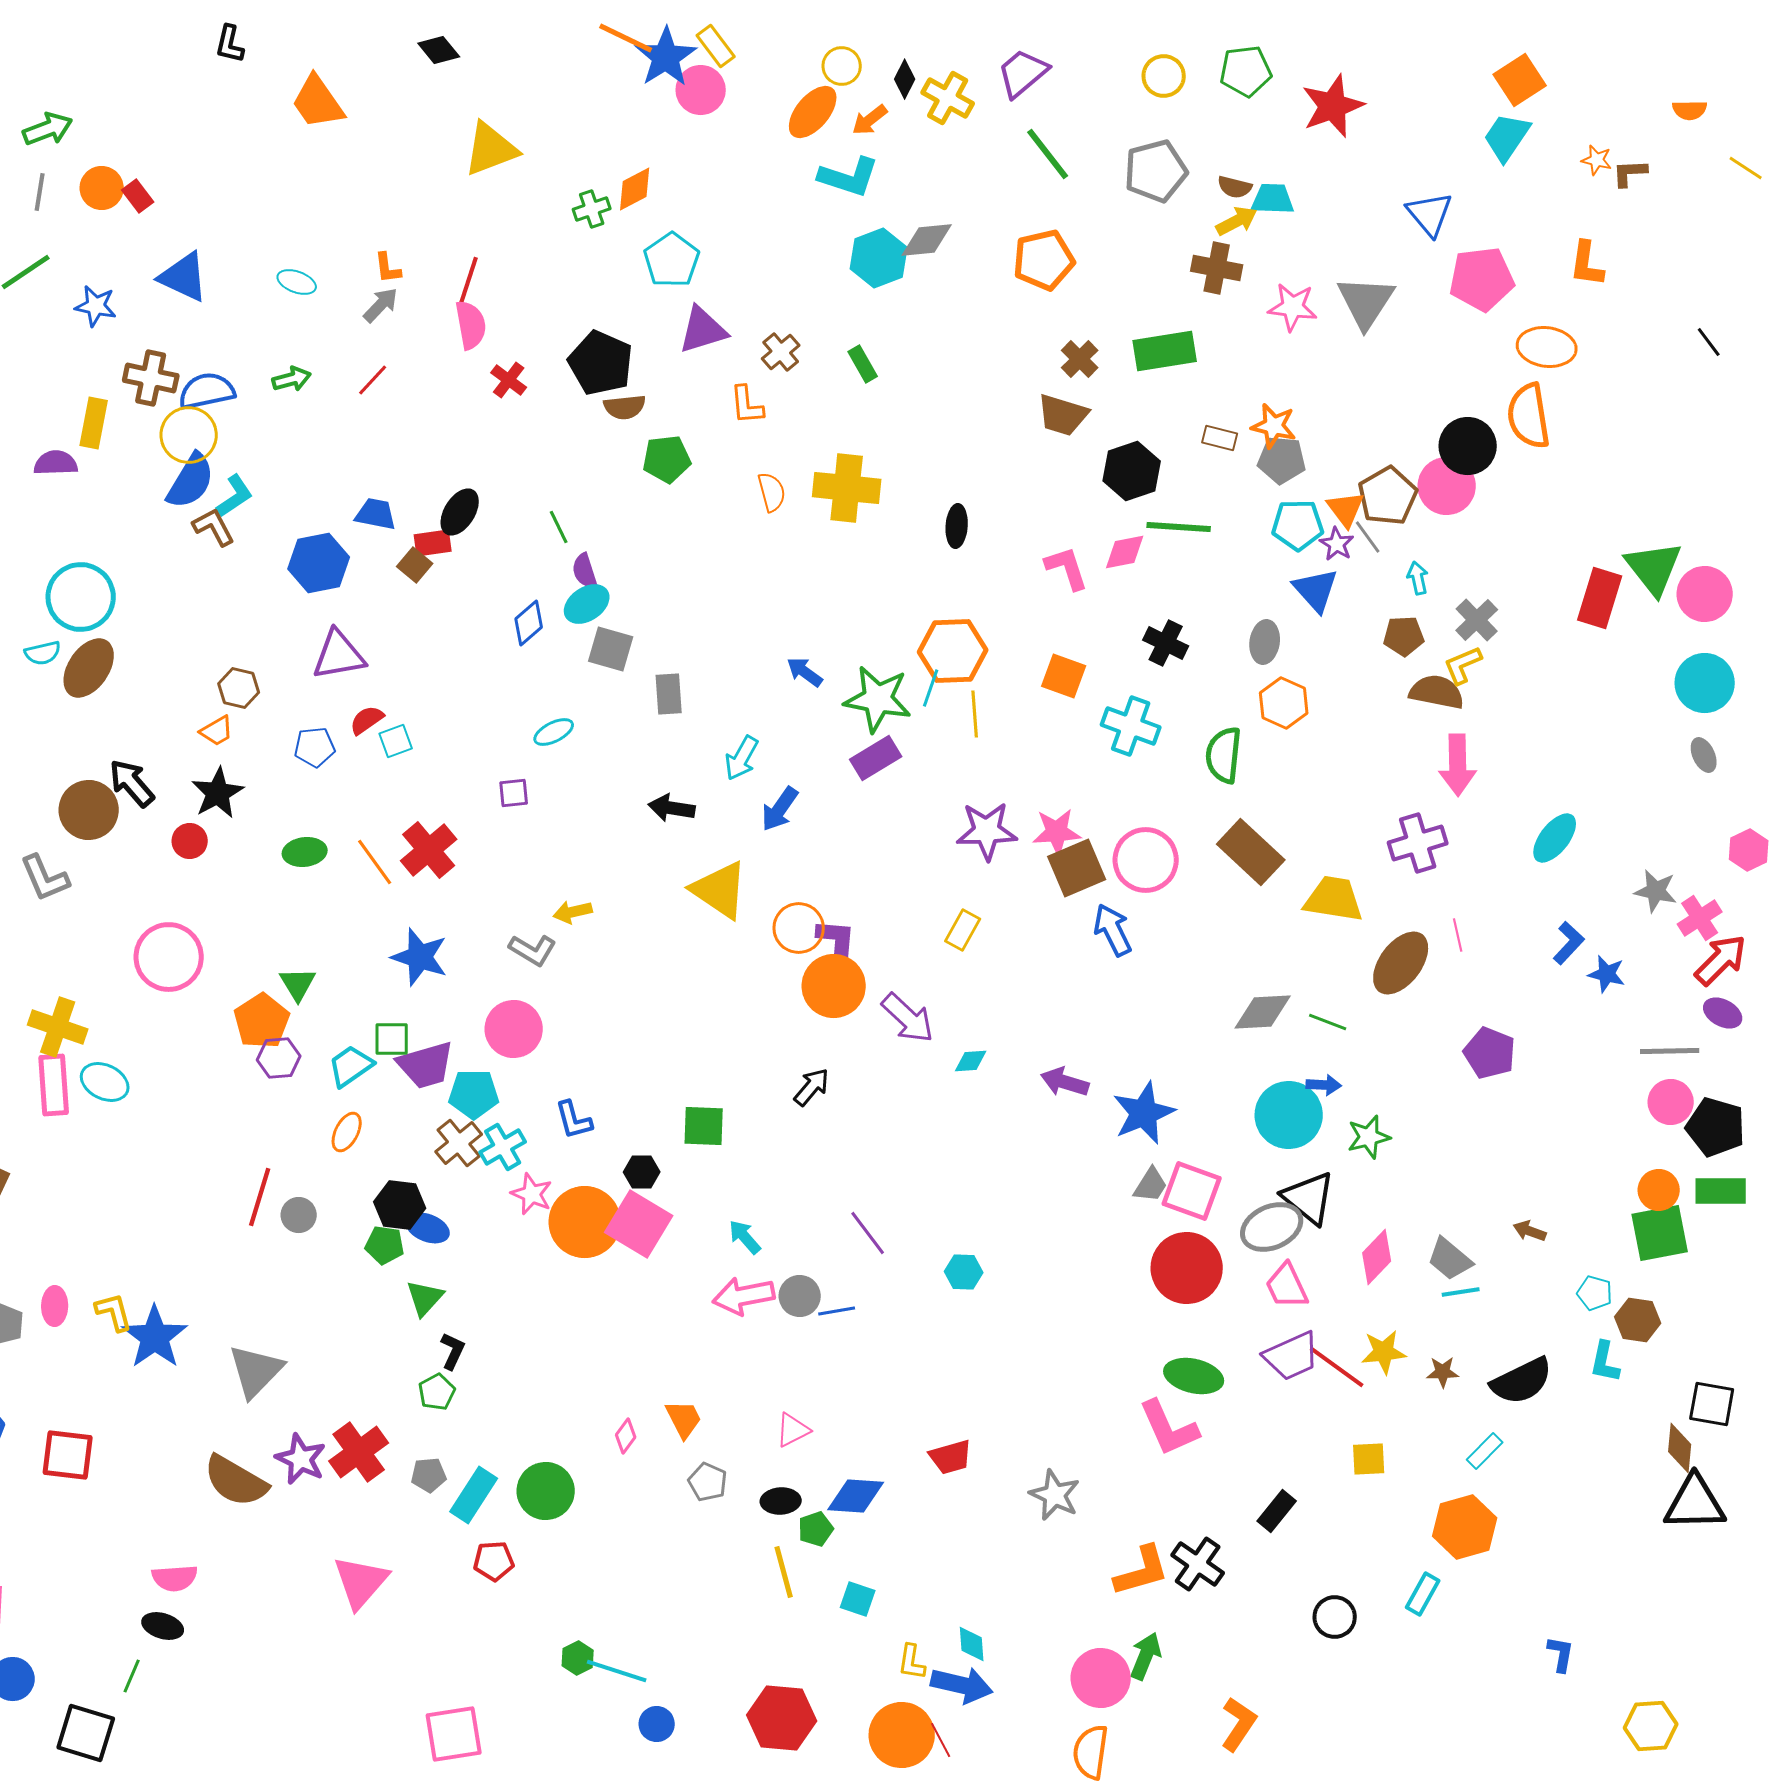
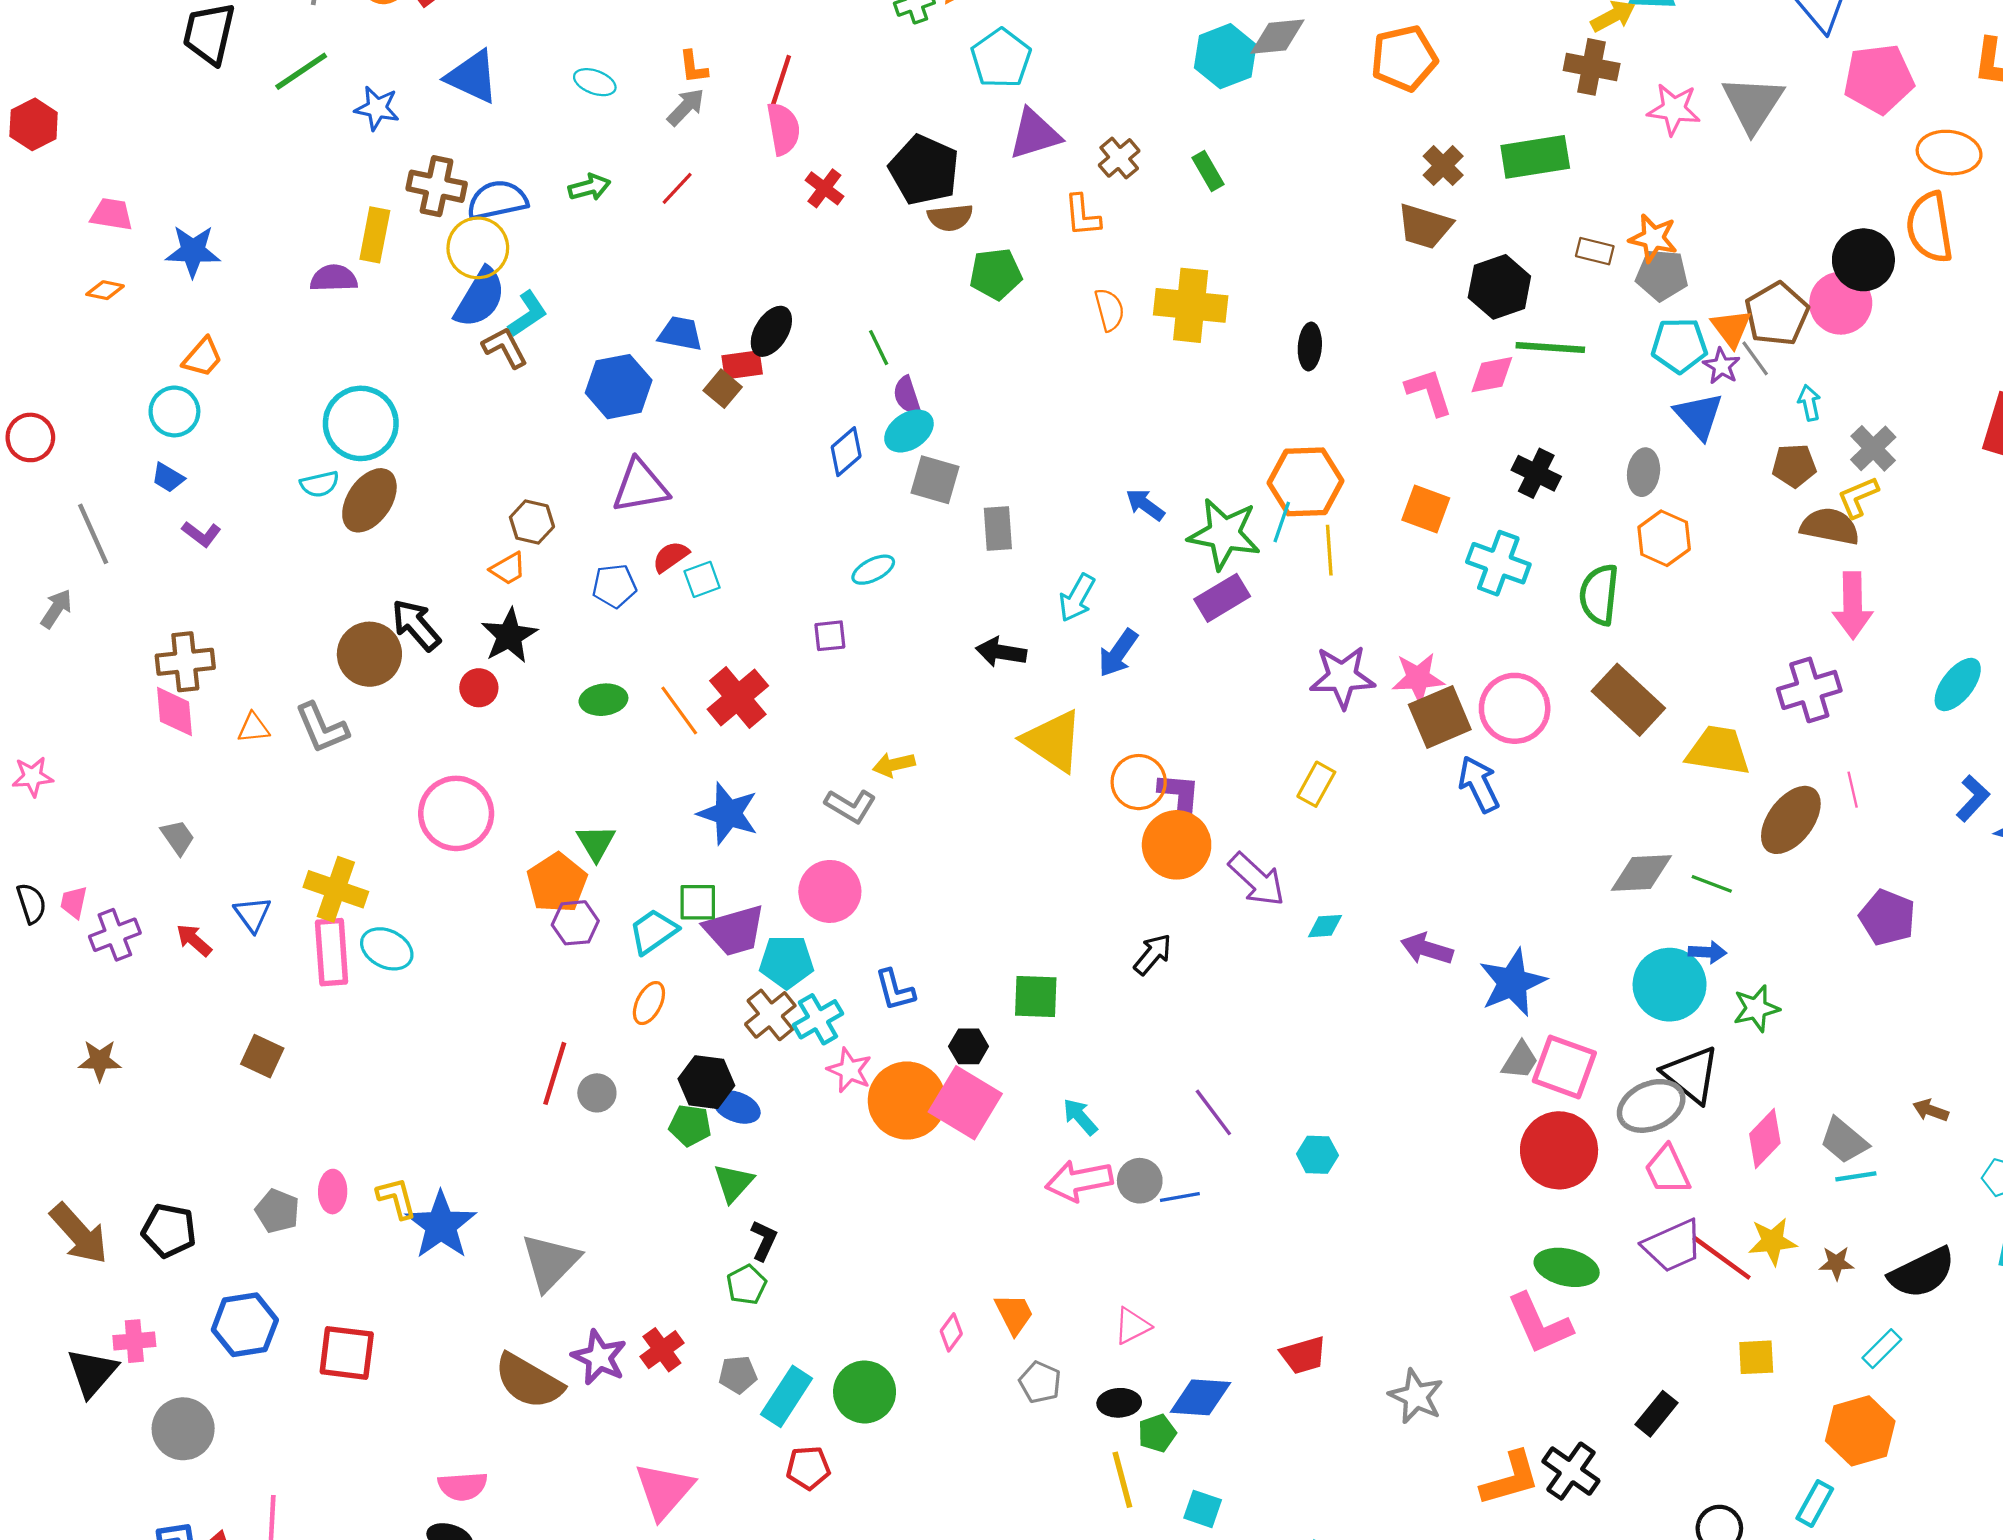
red cross: (359, 1452) -> (662, 1350), size x0.7

